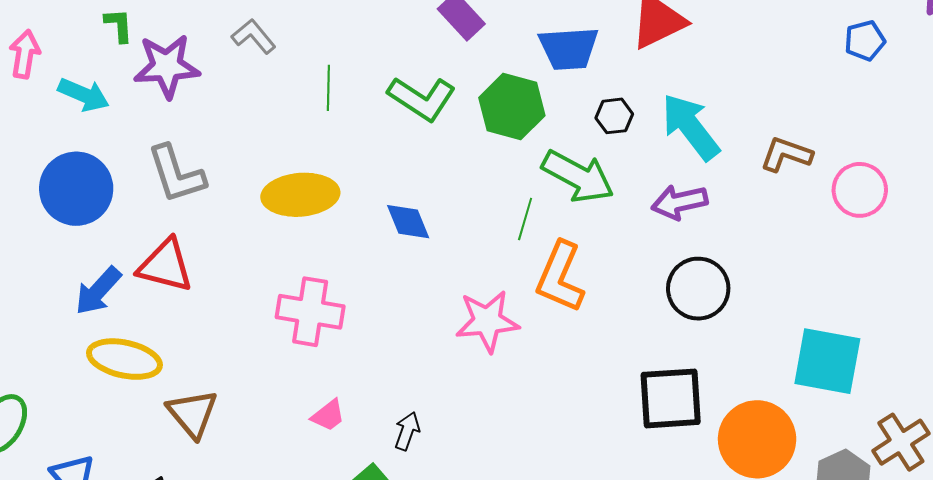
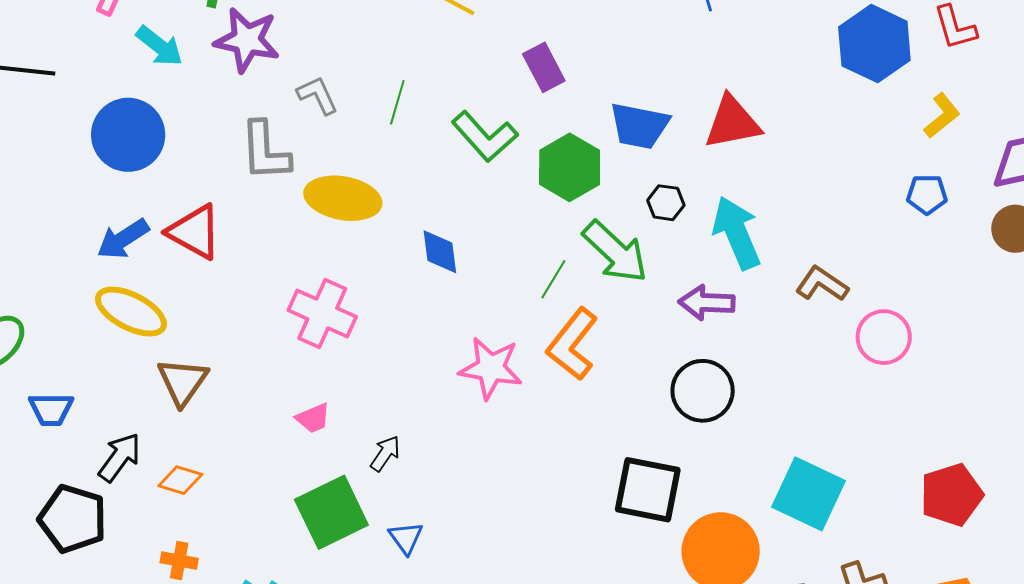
gray L-shape: (254, 36) -> (318, 95), moved
gray L-shape: (176, 174) -> (265, 151), moved

